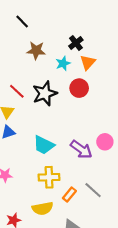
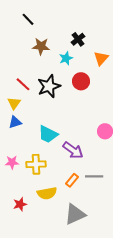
orange triangle: (88, 62) -> (101, 58), moved
purple arrow: (81, 149) -> (73, 150), moved
yellow cross: (49, 177) -> (36, 164), moved
gray line: (93, 190) -> (94, 176), turned -42

